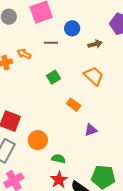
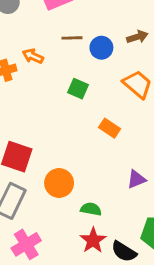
blue circle: (72, 28) -> (101, 48), moved
green square: (53, 77) -> (78, 89), turned -32
purple triangle: (91, 130) -> (136, 179), moved

